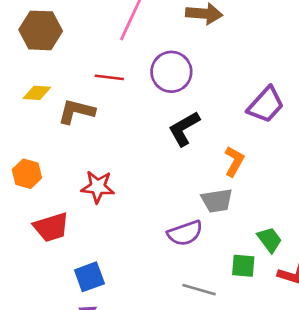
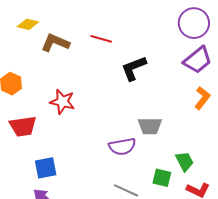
purple circle: (171, 72) -> (194, 23), moved
red line: (109, 77) -> (101, 39), moved
orange L-shape: (234, 161) -> (202, 98), moved

